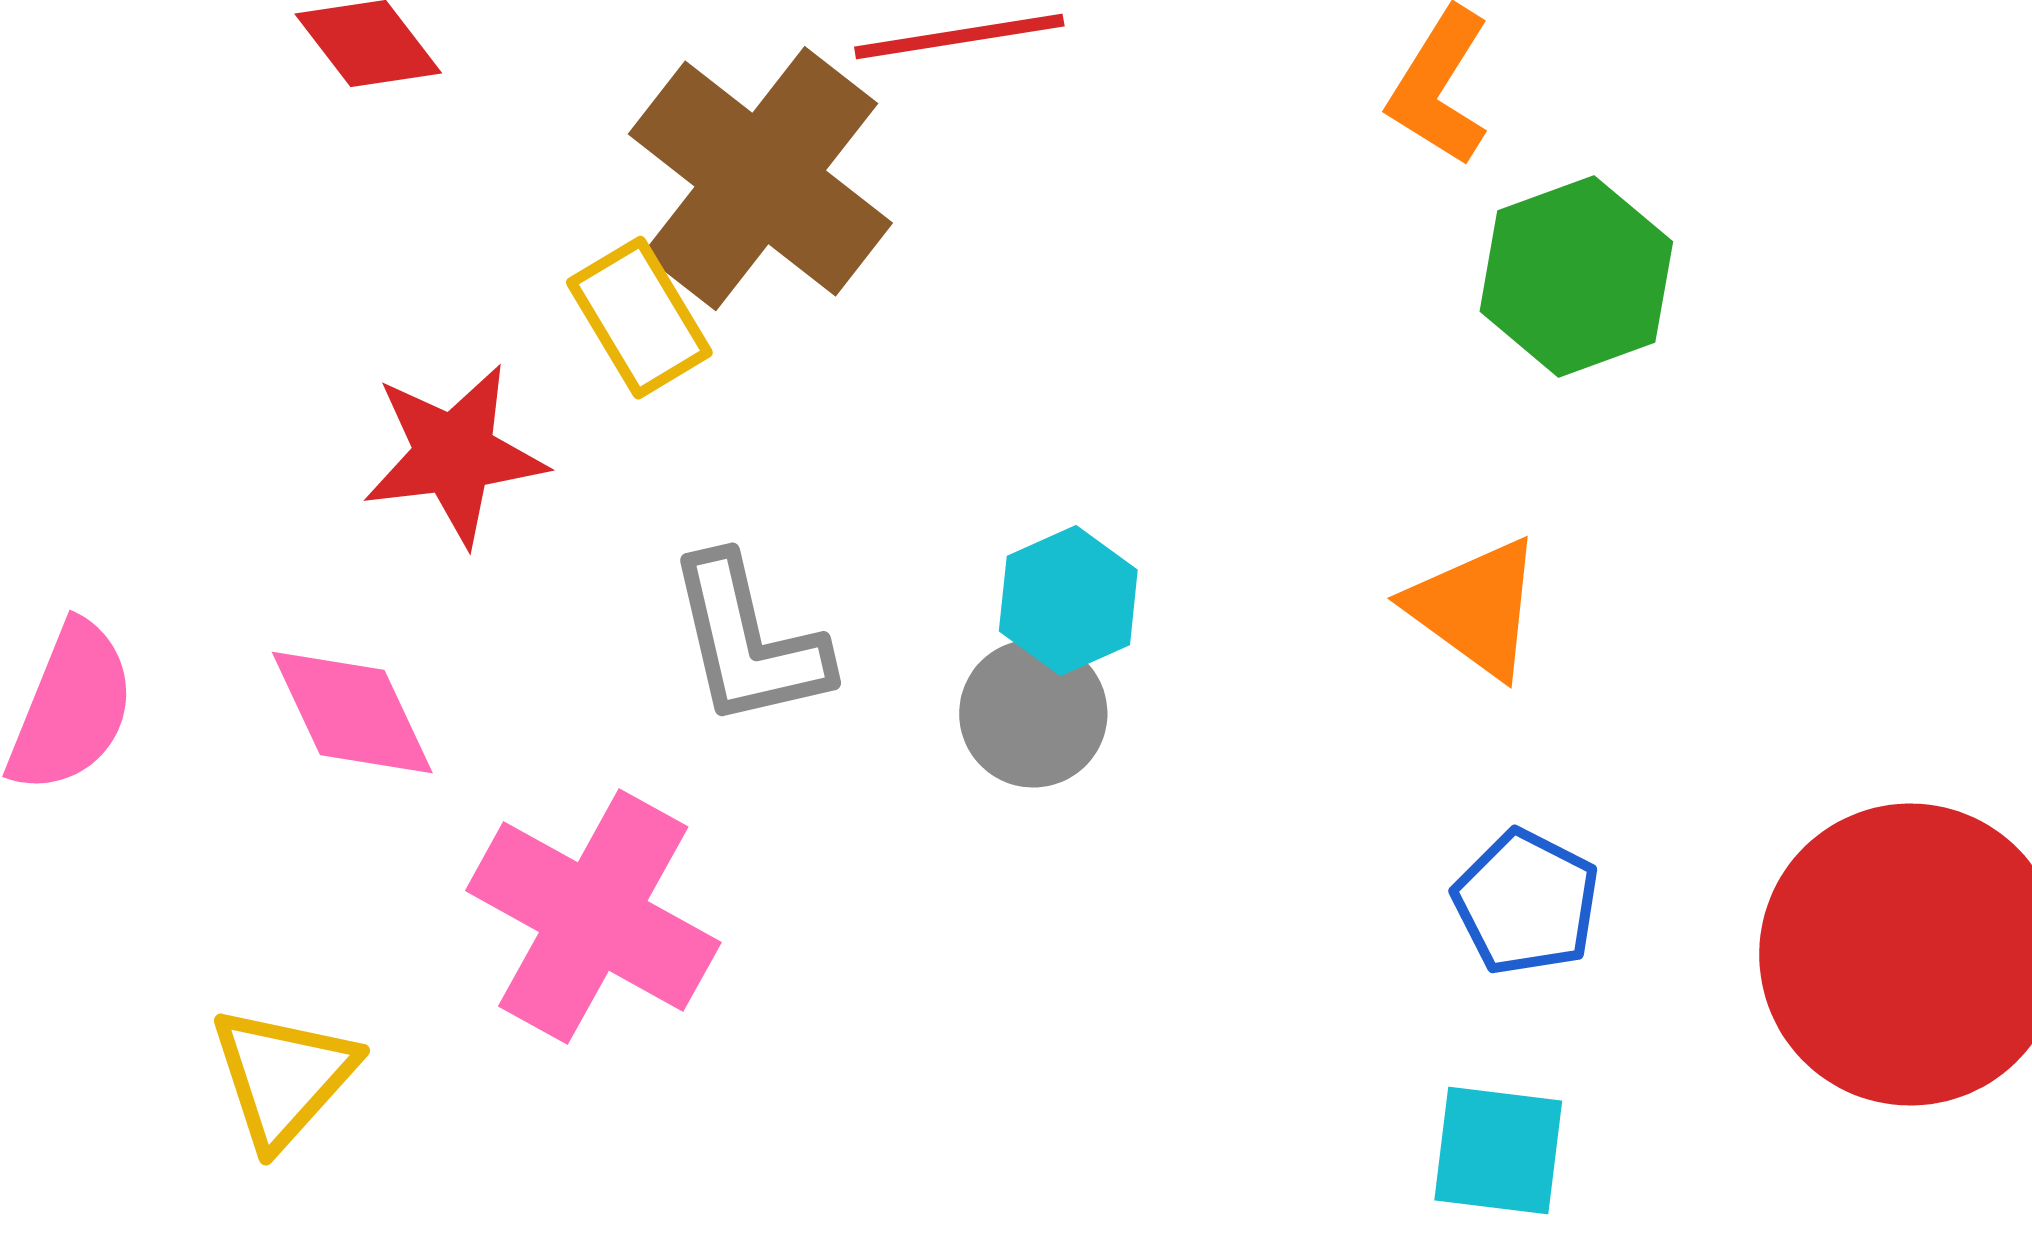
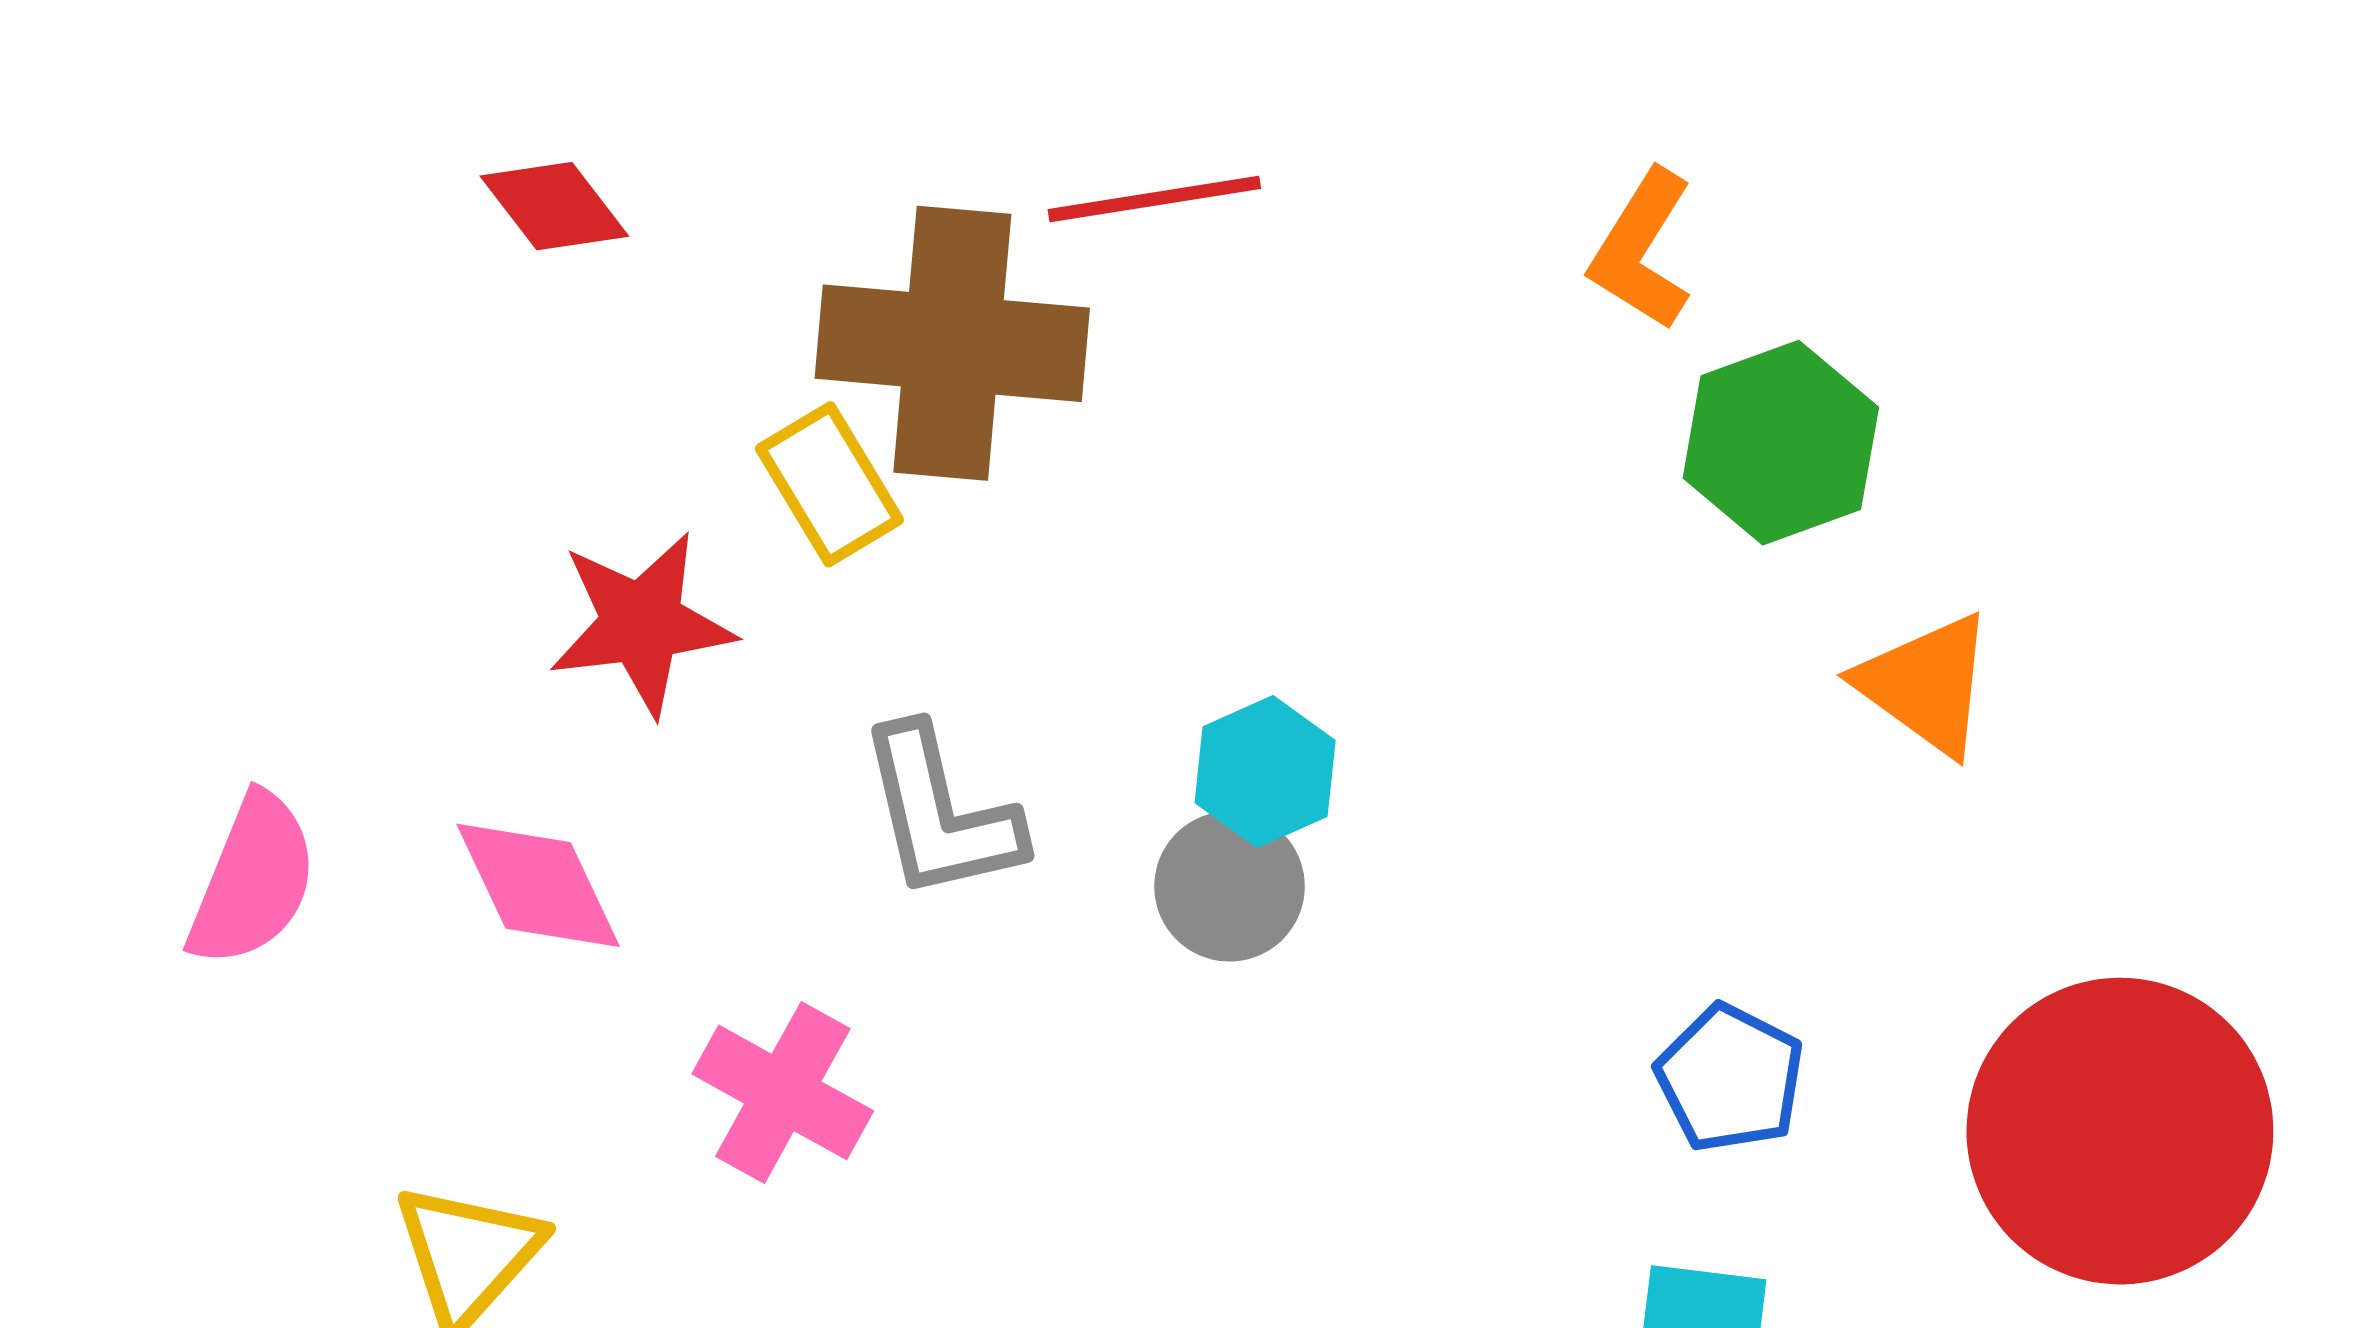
brown cross: (760, 179) -> (952, 343), turned -33
orange triangle: (1475, 608) -> (1926, 684), moved
pink cross: (593, 917) -> (783, 1092), size x0.7

